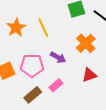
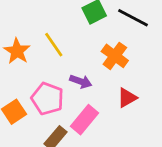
pink pentagon: (32, 66) -> (47, 99), turned 30
pink rectangle: (56, 85) -> (84, 120), size x1.5

